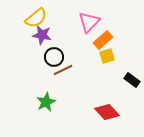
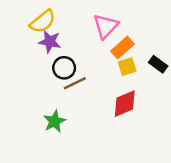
black rectangle: (132, 80) -> (158, 64), moved
red diamond: (107, 112) -> (125, 104), moved, turned -70

